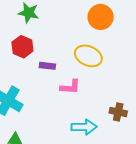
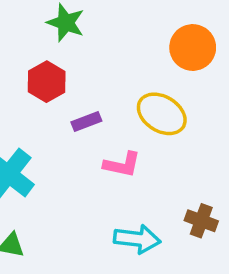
purple rectangle: (47, 66) -> (86, 122), turned -35

